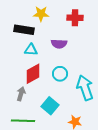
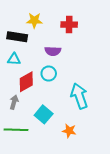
cyan triangle: (31, 50) -> (14, 59), moved
cyan circle: (60, 74) -> (49, 74), moved

